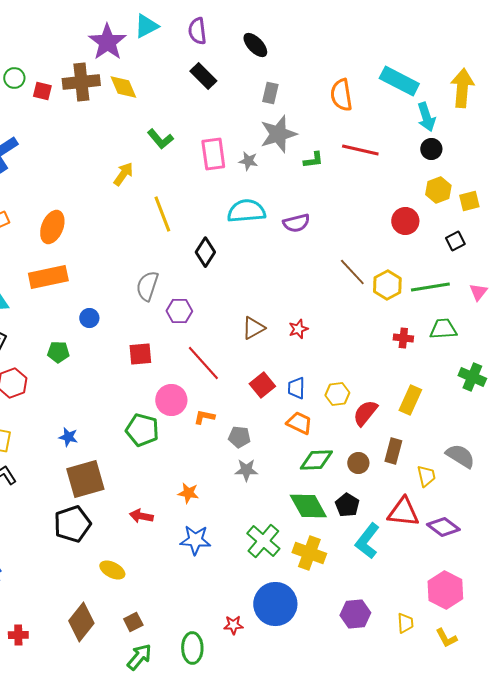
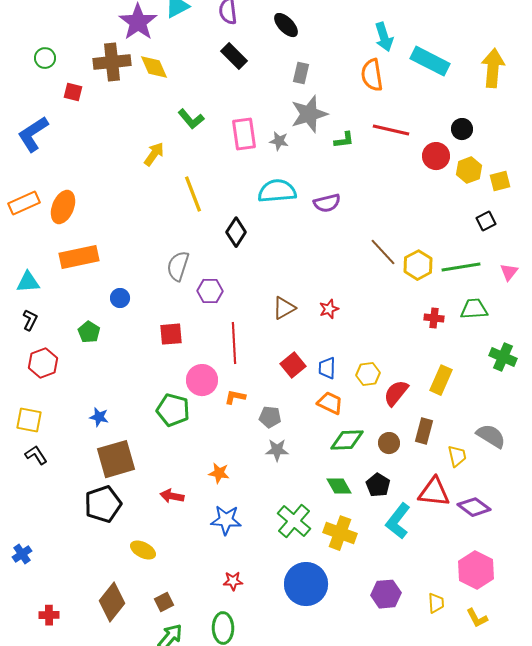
red square: (42, 91) -> (73, 92), moved
cyan arrow: (426, 117) -> (384, 37), moved
red circle: (405, 221) -> (436, 156), moved
orange ellipse: (52, 227) -> (63, 207), moved
green pentagon: (58, 352) -> (89, 332), turned 30
red line: (203, 363) -> (234, 343), turned 39
green diamond: (308, 506) -> (339, 486), size x0.7
red star: (233, 625) -> (233, 581), moved

